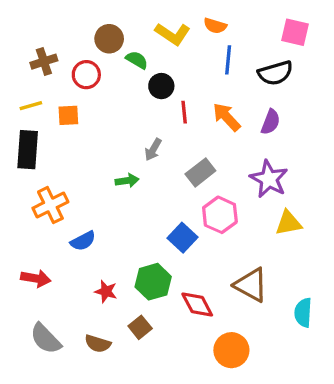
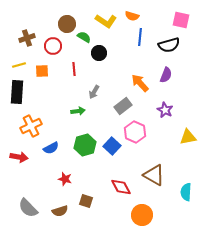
red line: (184, 112) -> (74, 69), moved
orange arrow: (227, 117) -> (140, 83), moved
purple star: (269, 179) -> (165, 110), size x0.7
yellow triangle: (288, 223) -> (188, 137), moved
red arrow: (36, 278) -> (19, 157), moved
green hexagon: (153, 282) -> (85, 145), moved
brown square: (140, 327) -> (86, 201), turned -32
brown semicircle: (98, 344) -> (60, 211), turned -35

